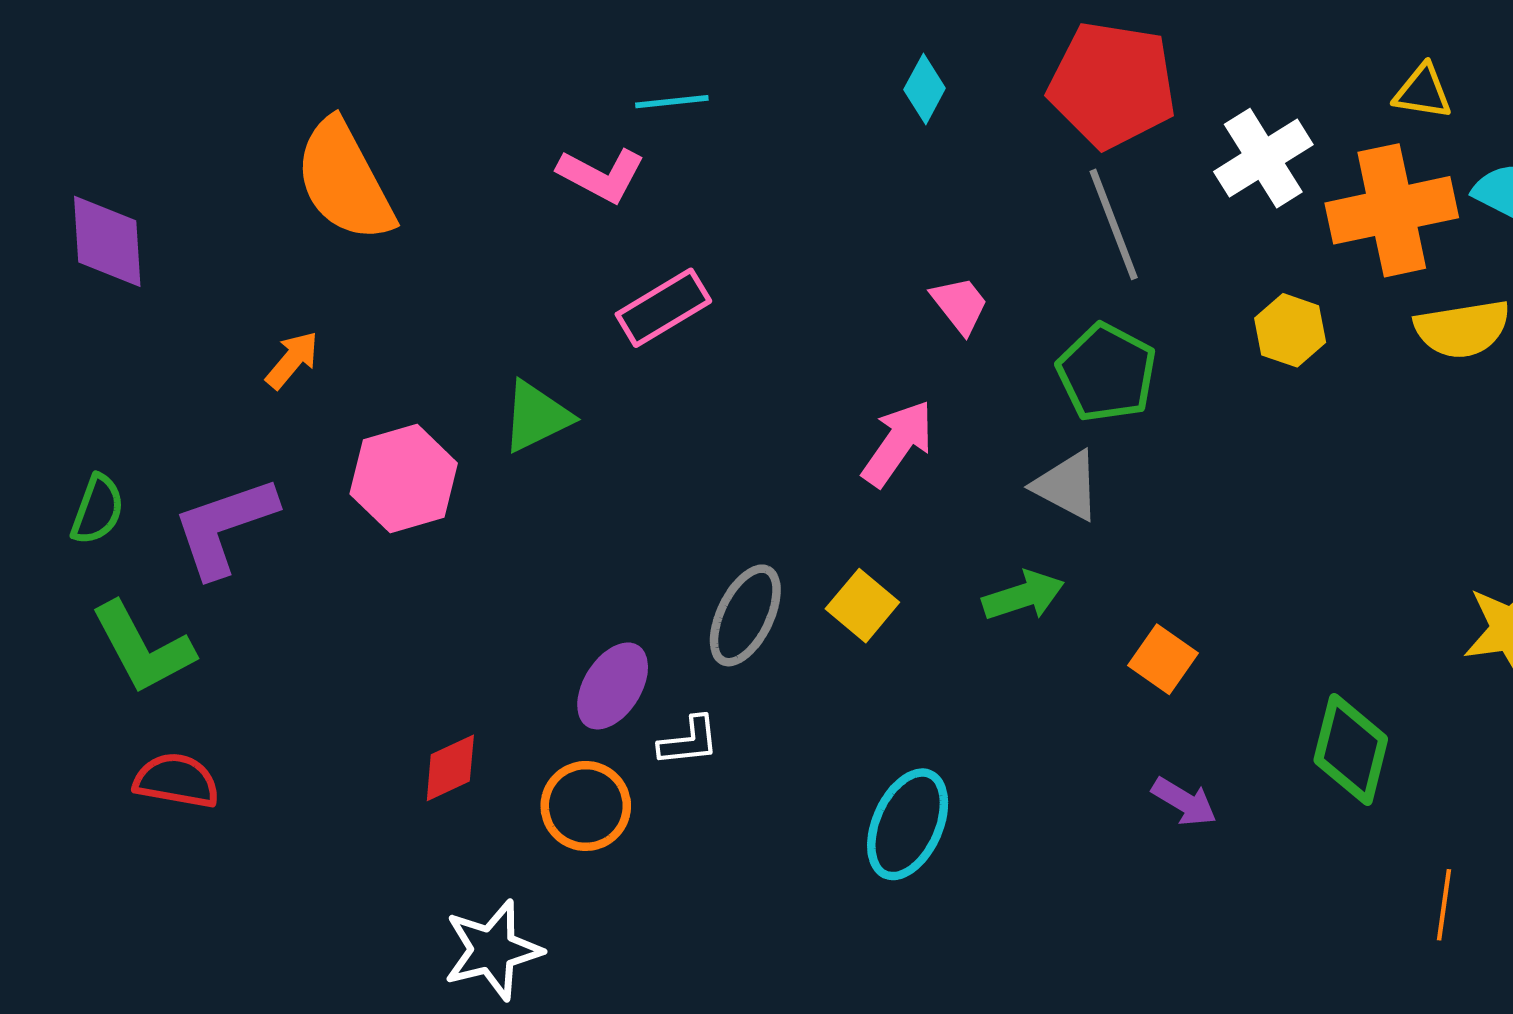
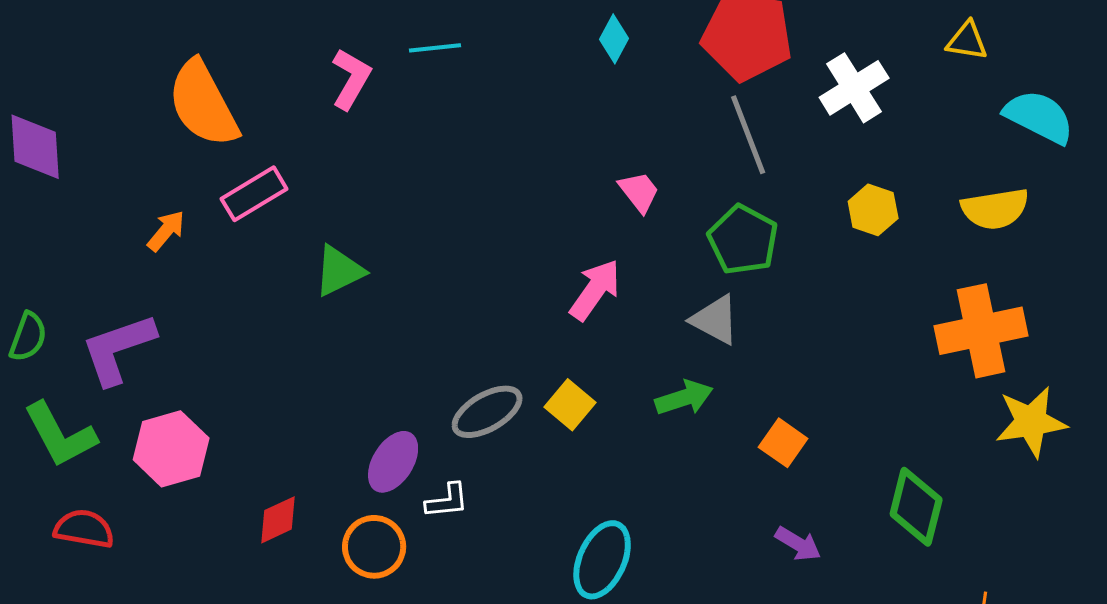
pink L-shape: (601, 175) -> (351, 79), moved, turned -88
orange cross: (1392, 210) -> (981, 331), moved
pink rectangle: (663, 308) -> (254, 194), moved
pink hexagon: (404, 479) -> (171, 449), moved
gray ellipse: (745, 615) -> (487, 412), turned 34

